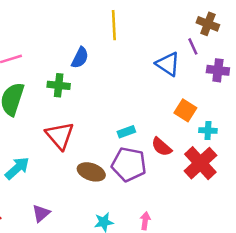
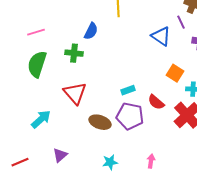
pink arrow: (145, 221) -> (151, 161), moved

